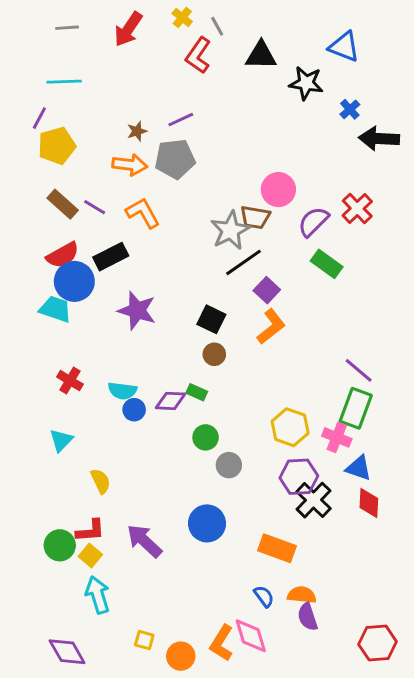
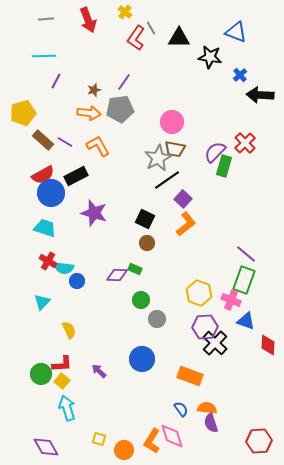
gray line: (217, 26) -> (151, 28), moved
red arrow: (128, 29) -> (88, 20), turned -55
purple line: (39, 118) -> (56, 81), moved
purple line: (181, 120) -> (124, 82), turned -30
yellow pentagon: (57, 146) -> (23, 113), moved
pink circle: (278, 190) -> (172, 122), moved
green rectangle: (327, 264) -> (224, 166), moved, turned 70
cyan trapezoid: (55, 309) -> (45, 228), moved
cyan semicircle: (122, 391) -> (64, 268), moved
blue circle: (134, 410) -> (77, 281), moved
red diamond: (369, 503) -> (268, 345), moved
purple arrow: (144, 541) -> (99, 371), size x0.6

